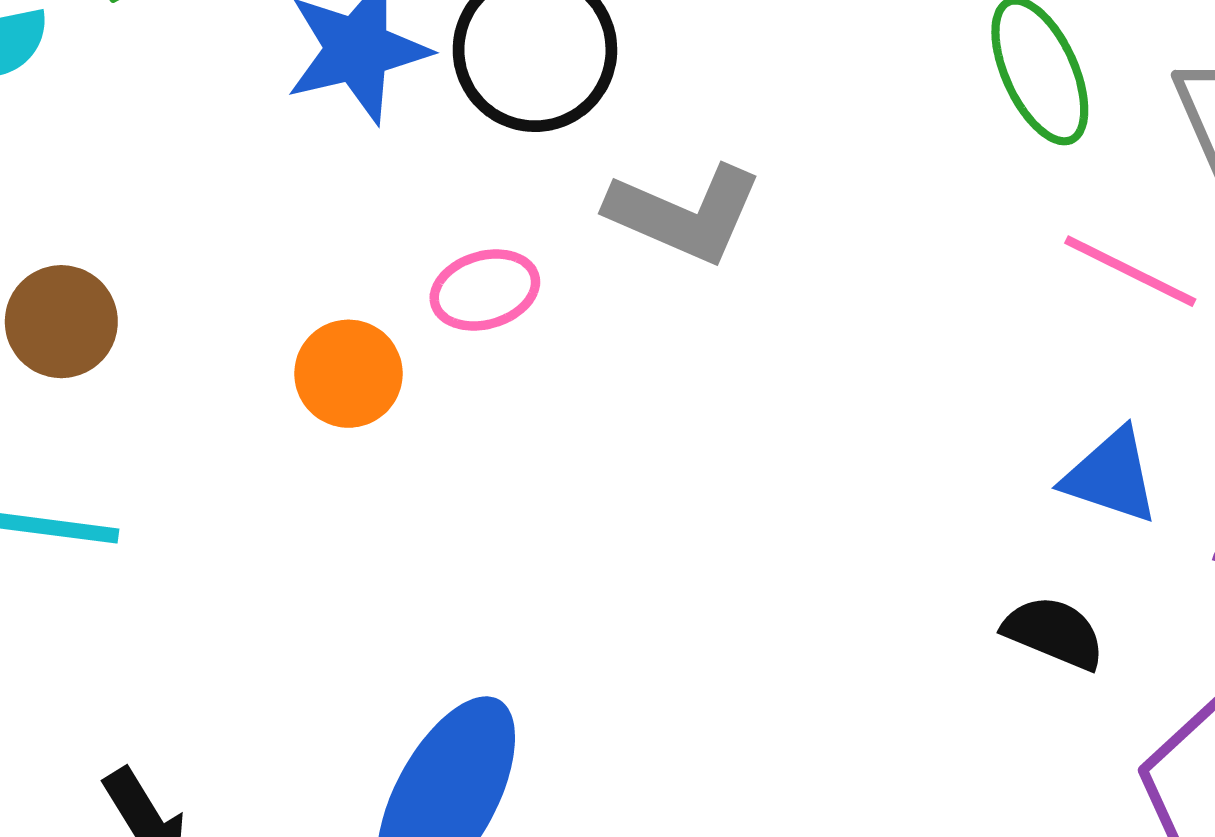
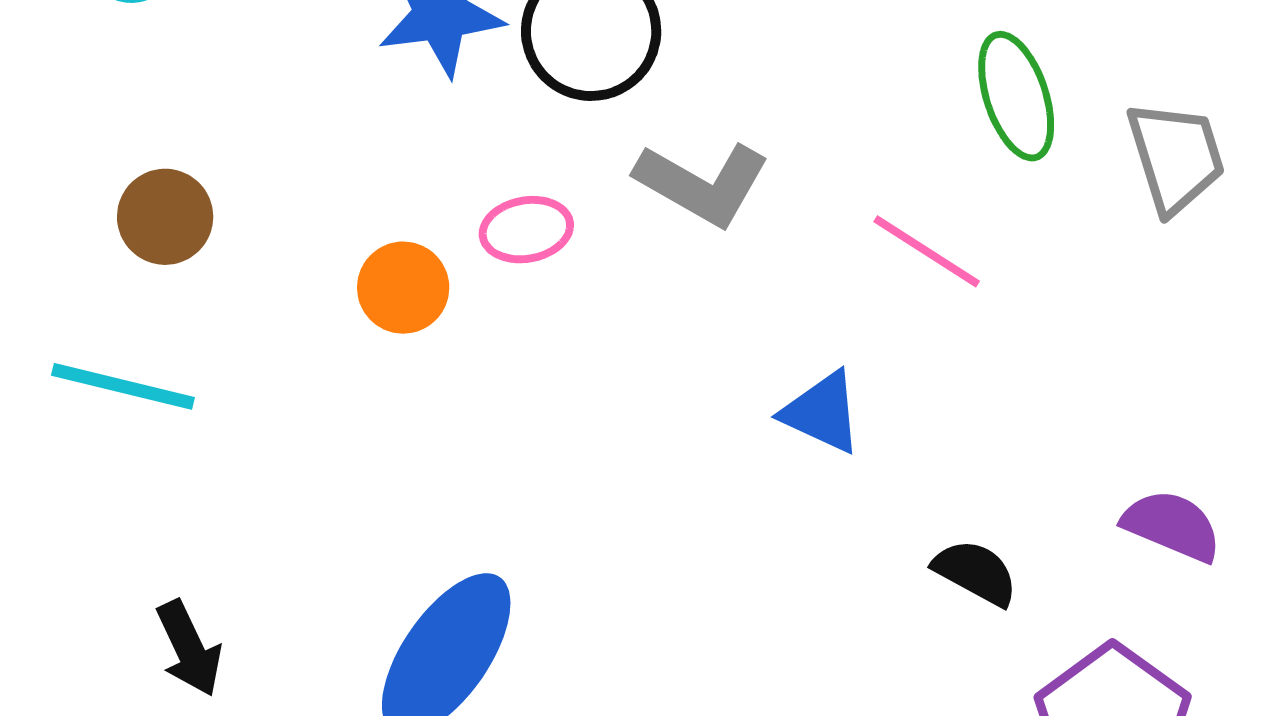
pink line: (1130, 271) -> (927, 251), moved
blue triangle: (1111, 476) -> (822, 412), moved

